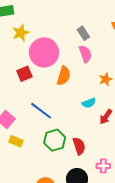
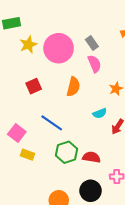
pink circle: (44, 52) -> (59, 48), moved
red semicircle: (79, 146) -> (91, 157), turned -60

